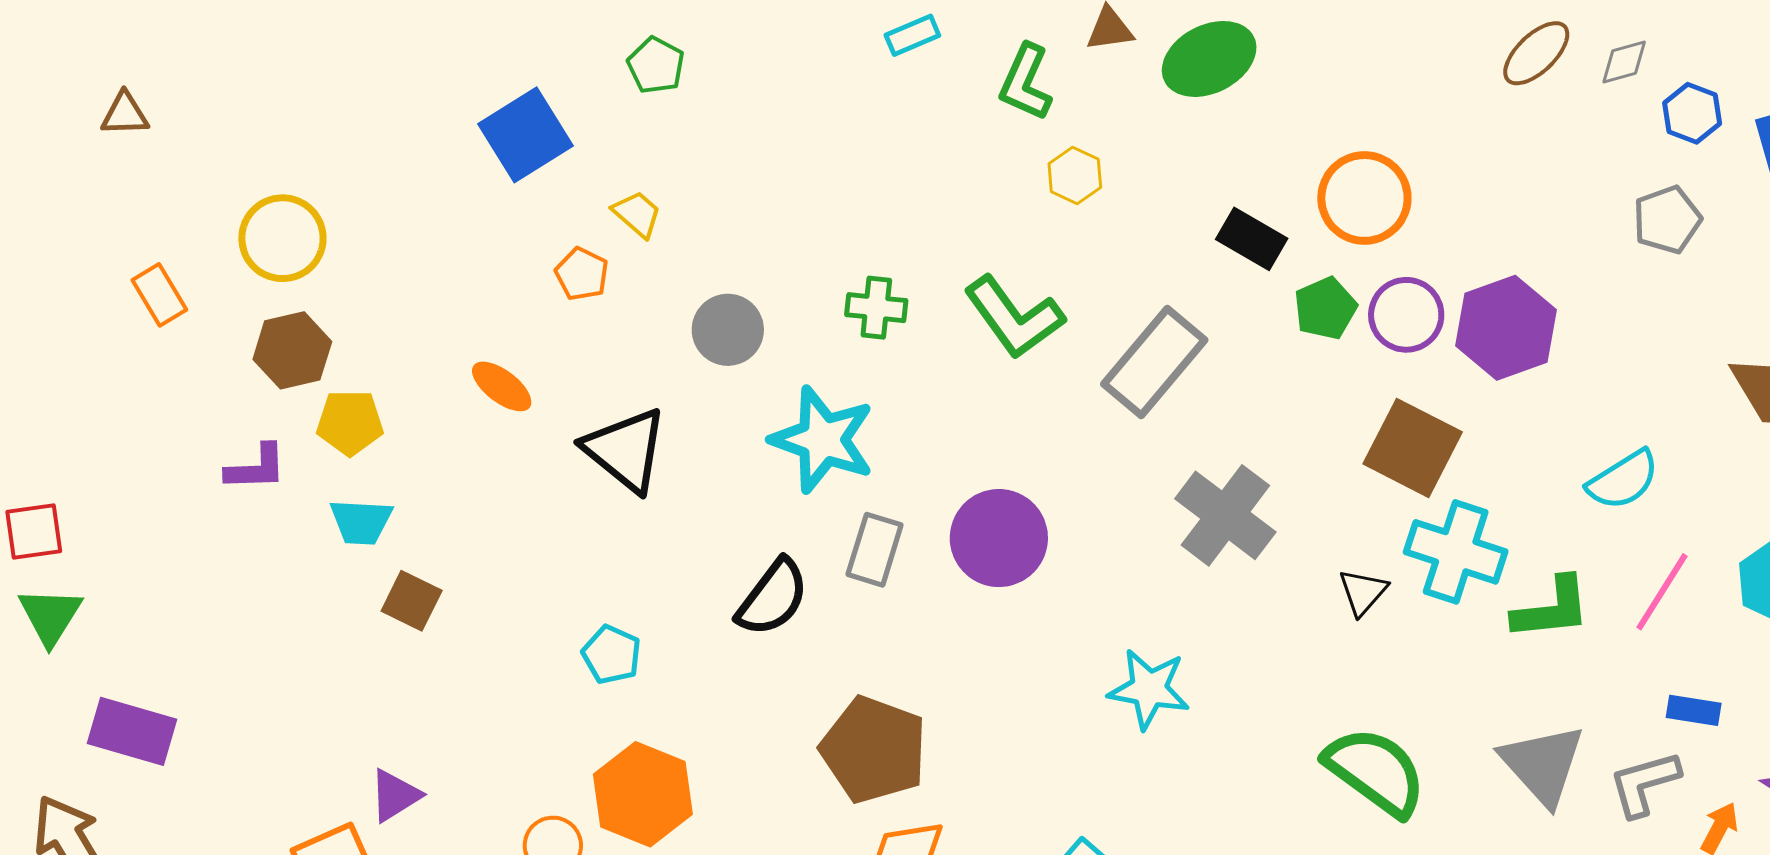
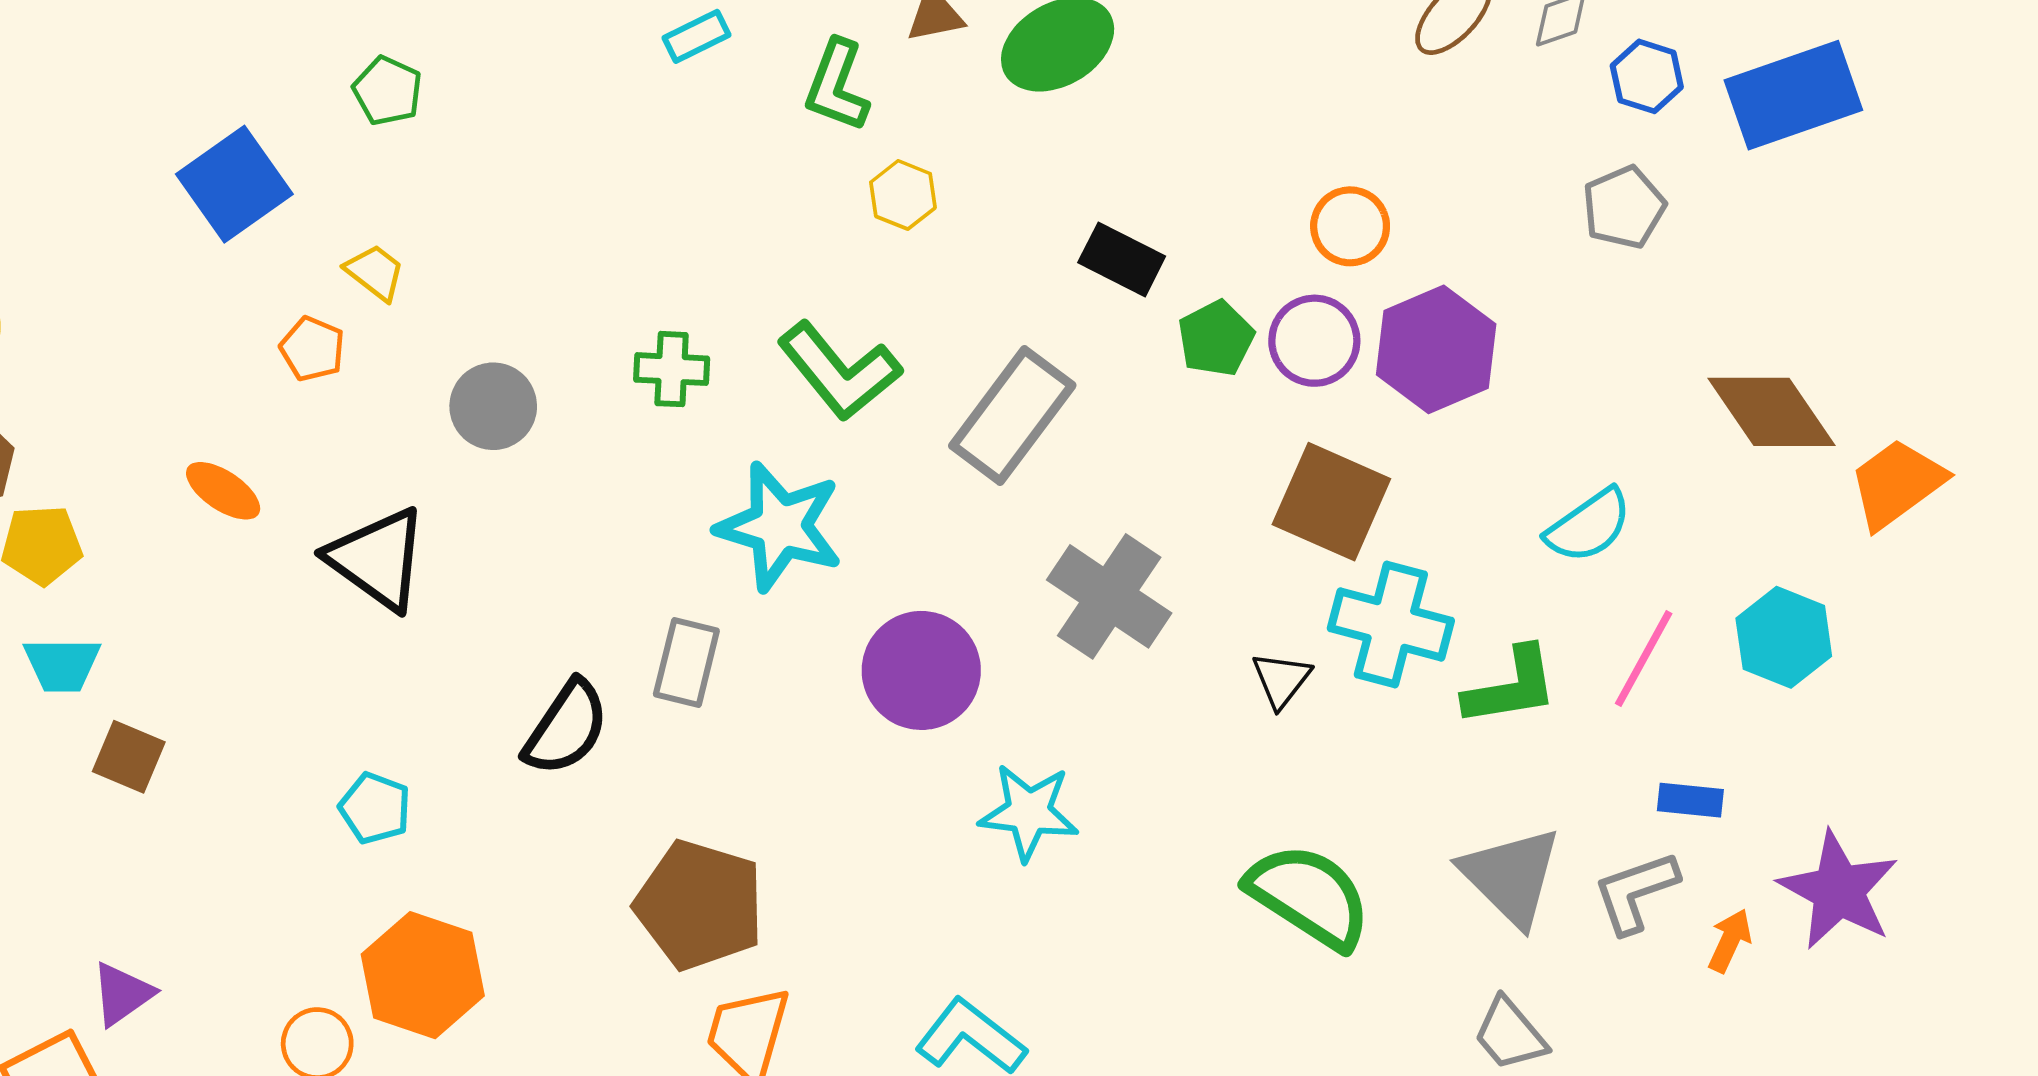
orange circle: (1364, 198) -> (1350, 226), moved, size x0.7
cyan star: (823, 440) -> (780, 526), moved
purple circle: (999, 538) -> (921, 670), moved

